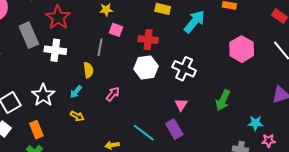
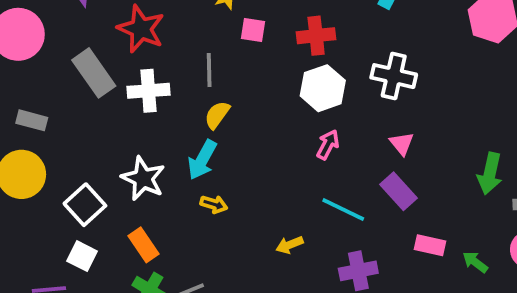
gray line: (100, 47) -> (209, 70), moved
yellow semicircle: (88, 70) -> (217, 115), turned -126
cyan arrow: (76, 92) -> (202, 160), size x1.5
pink arrow: (113, 94) -> (328, 145), moved
green arrow: (223, 100) -> (490, 173), moved

